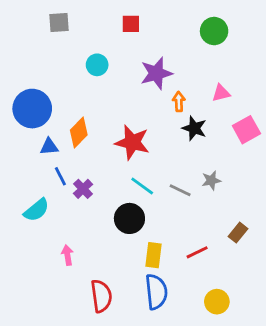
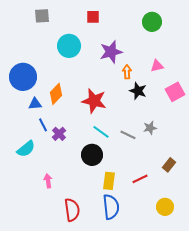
cyan circle: (97, 65) -> (69, 46), size x1.5
yellow circle: (217, 302) -> (165, 207), moved

